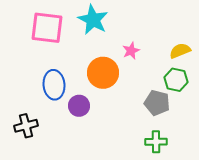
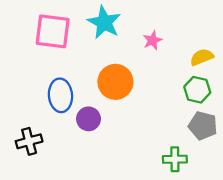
pink star: (131, 51) -> (152, 40), moved
gray pentagon: (157, 103) -> (203, 126), moved

